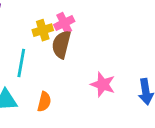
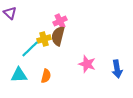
yellow cross: (43, 30) -> (44, 39), moved
cyan line: (21, 63) -> (30, 49), turned 36

